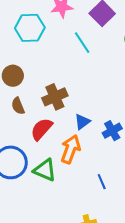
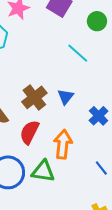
cyan line: (82, 43) -> (78, 53), moved
blue triangle: (82, 122) -> (66, 97), moved

